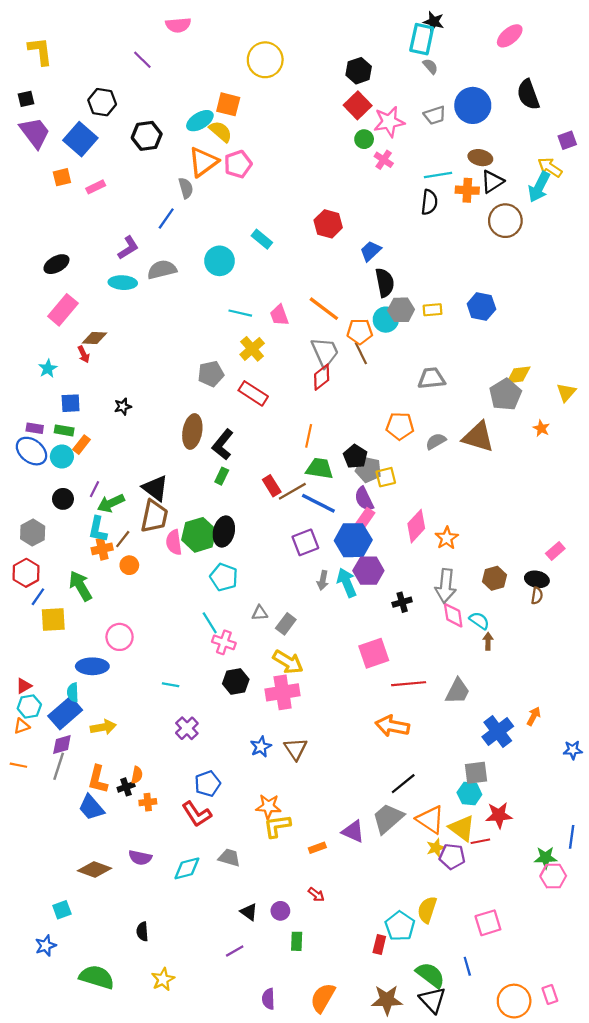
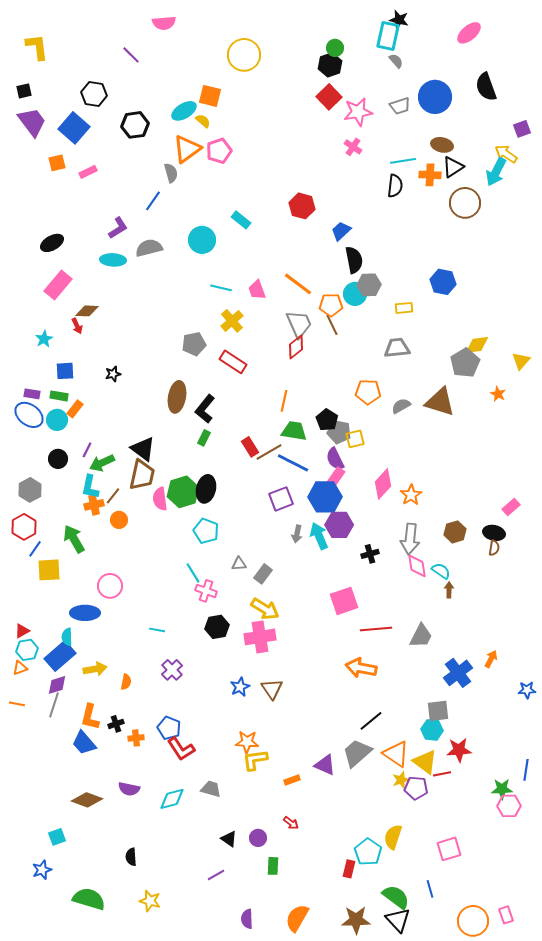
yellow semicircle: (221, 132) -> (203, 121), size x0.7
green circle: (364, 139) -> (335, 48), moved
yellow rectangle: (433, 310) -> (404, 308), moved
orange semicircle: (137, 775) -> (126, 682), moved
blue pentagon: (208, 784) -> (169, 728), moved, turned -30
yellow star: (163, 979) -> (150, 901), turned -30

